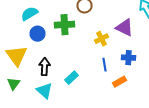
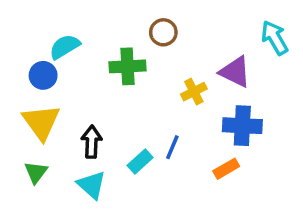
blue circle: (38, 34) -> (43, 75), moved
blue cross: (128, 58) -> (242, 126), size x1.5
blue line: (104, 65) -> (172, 147), moved, turned 32

